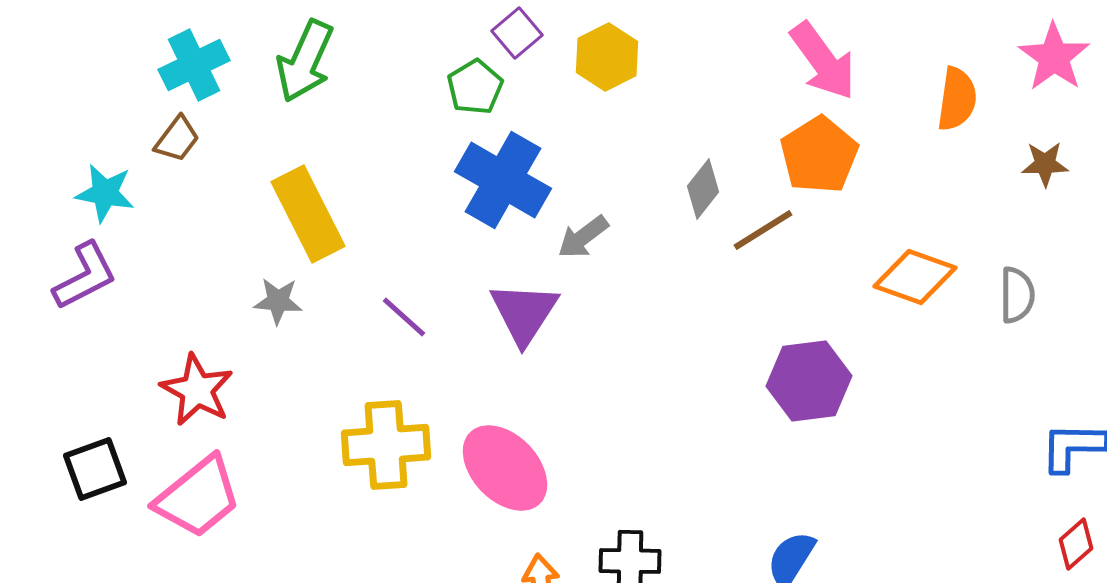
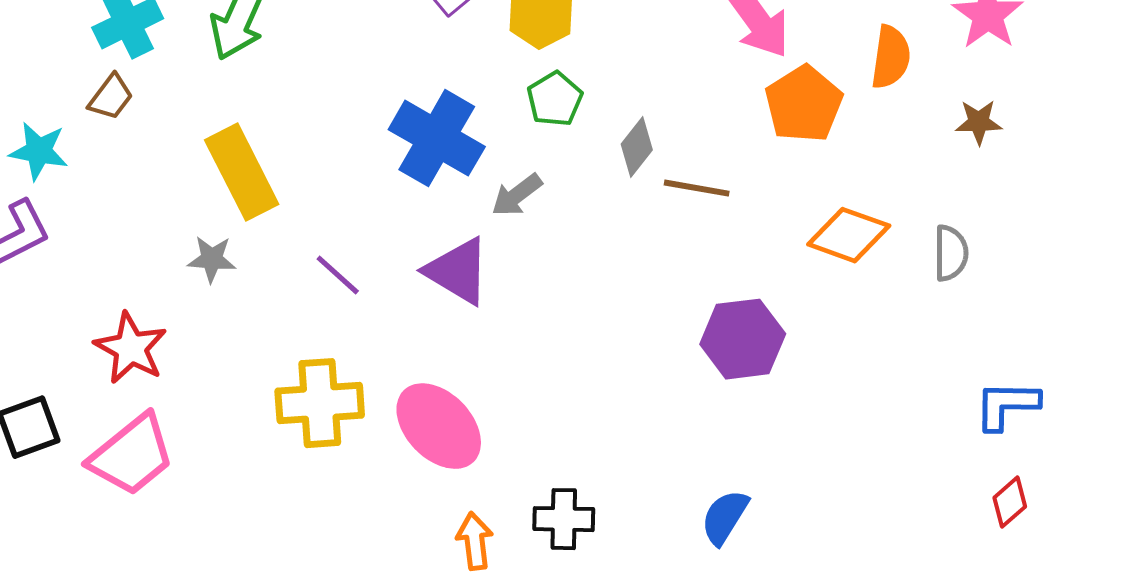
green pentagon: (475, 87) -> (555, 99), moved
orange pentagon: (819, 155) -> (804, 104), moved
brown line: (763, 230) -> (697, 188), turned 42
purple triangle: (524, 313) -> (458, 271), turned -32

